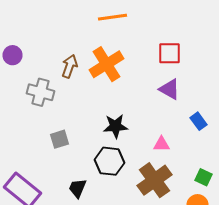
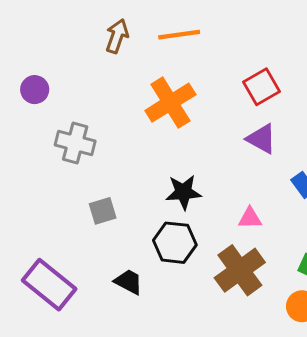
red square: (170, 53) -> (261, 87), turned -30
brown arrow: (70, 66) -> (117, 36), moved
black trapezoid: (78, 188) -> (129, 282), turned 95

